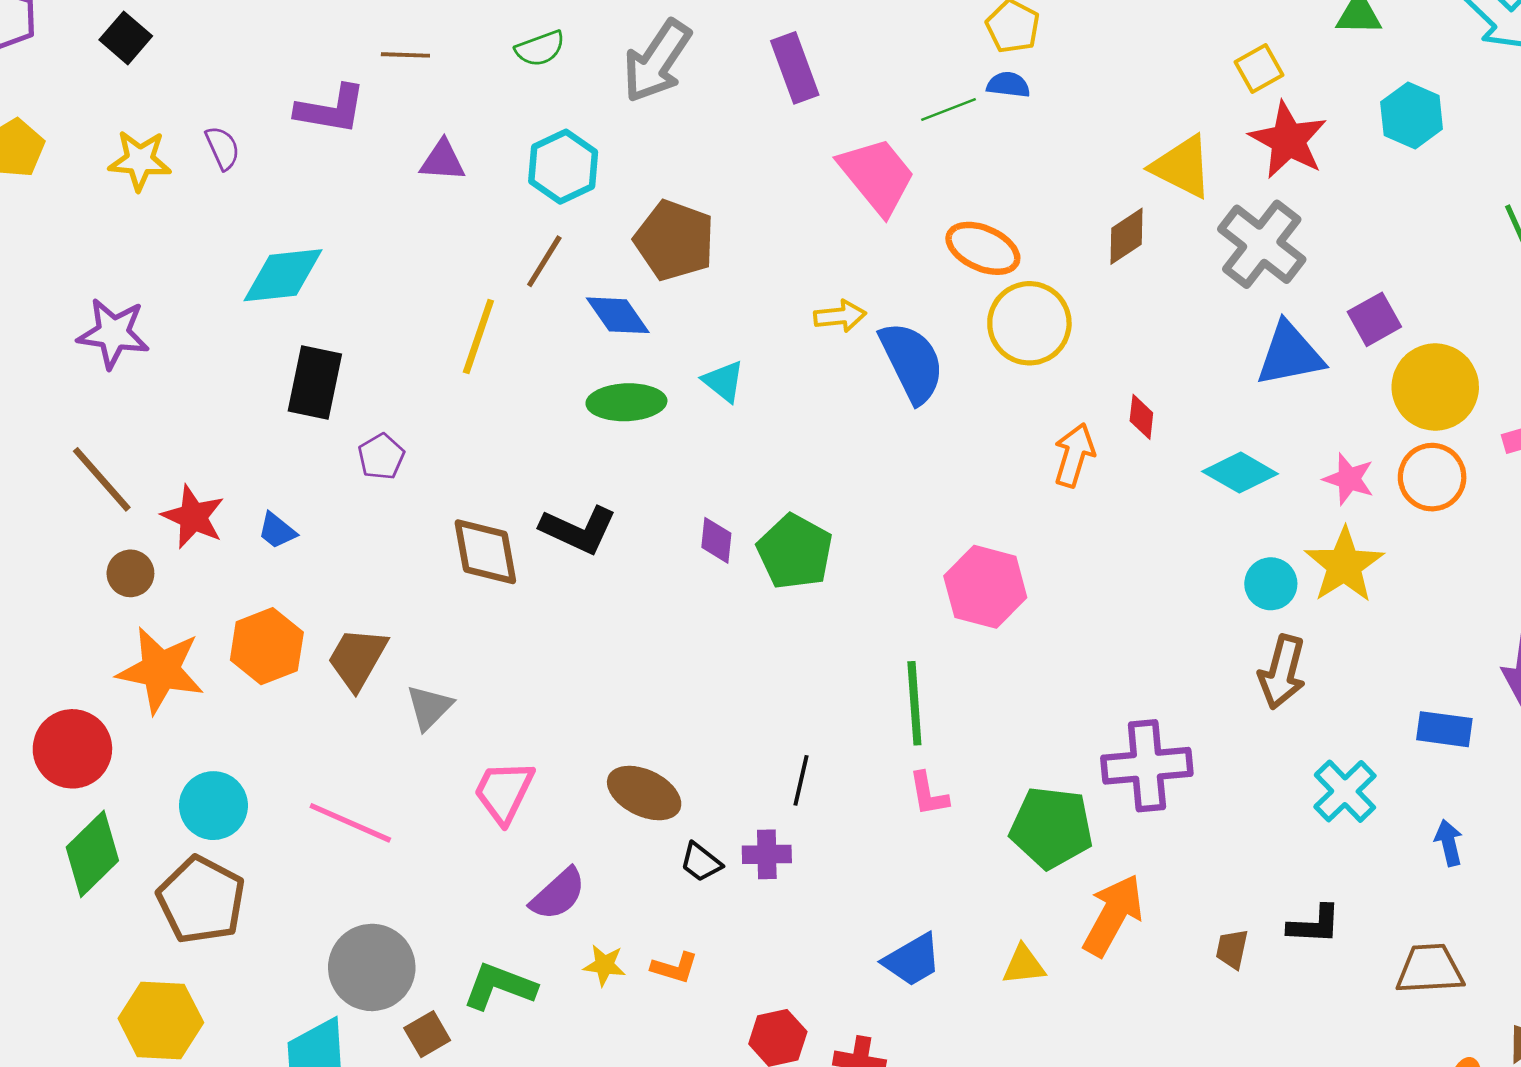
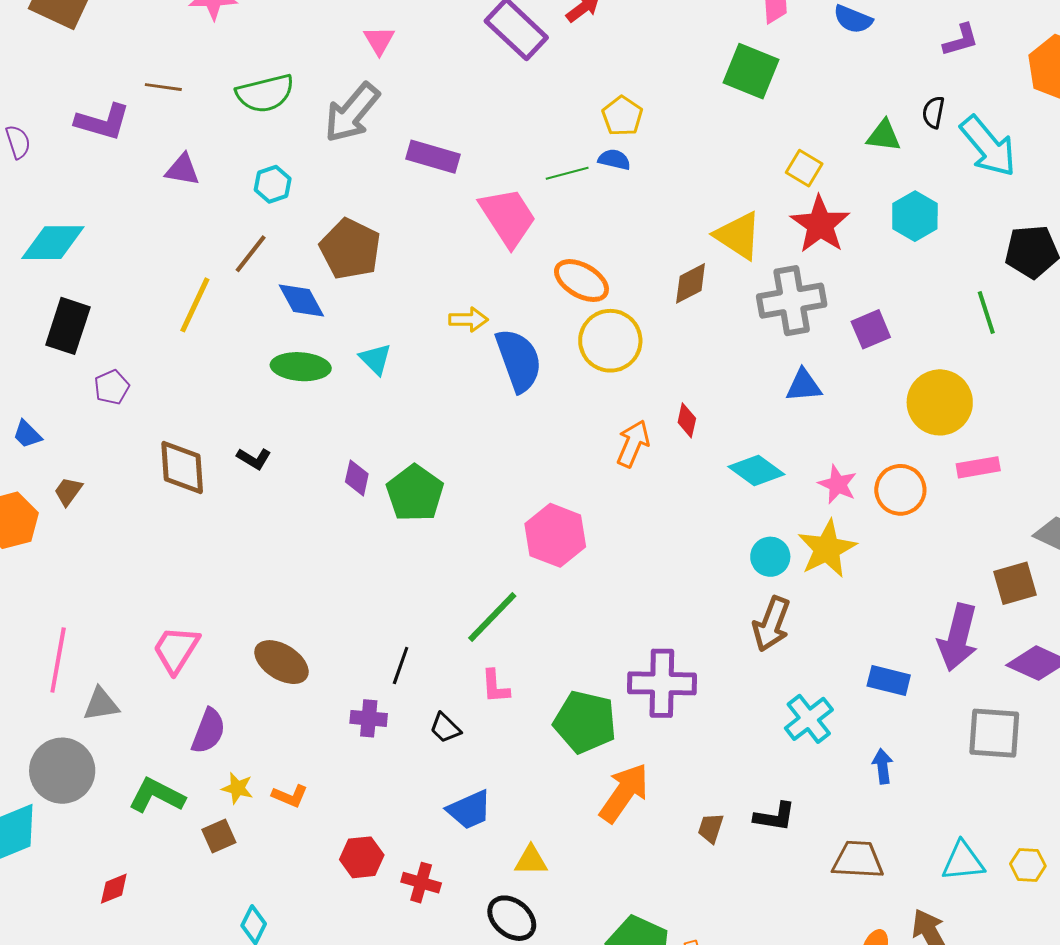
green semicircle: (540, 48) -> (265, 93), size x1.5
purple rectangle: (795, 68) -> (433, 157), moved, turned -60
yellow square: (1259, 68) -> (804, 168), turned -36
cyan hexagon: (563, 167) -> (273, 184), size x0.7
gray cross: (1262, 244) -> (792, 301), turned 36
purple square: (1374, 319) -> (871, 329), moved
blue triangle: (1290, 354) -> (804, 386), size x0.7
yellow circle: (1435, 387) -> (940, 402), moved
black L-shape: (578, 530) -> (254, 459), size x0.6
brown trapezoid: (357, 659) -> (68, 491), moved, size x0.6
green line: (914, 703) -> (492, 617), turned 42
gray triangle: (429, 707) -> (101, 704), moved, turned 30
pink line: (350, 823) -> (58, 660), turned 70
black trapezoid: (701, 862) -> (445, 728), moved
purple semicircle: (558, 894) -> (208, 731), turned -33
yellow triangle: (1024, 965) -> (531, 860), moved
brown square: (427, 1034) -> (219, 836), moved

